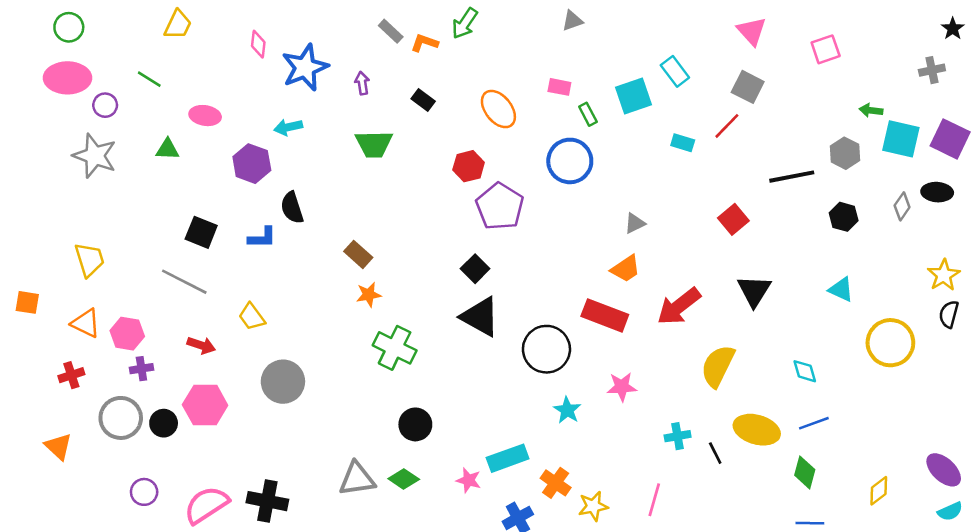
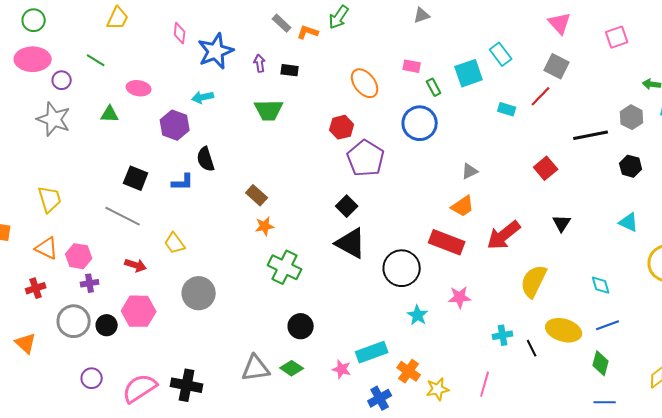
black rectangle: (423, 100) -> (290, 70), moved, turned -30
black triangle: (754, 291) -> (562, 223), size x0.7

